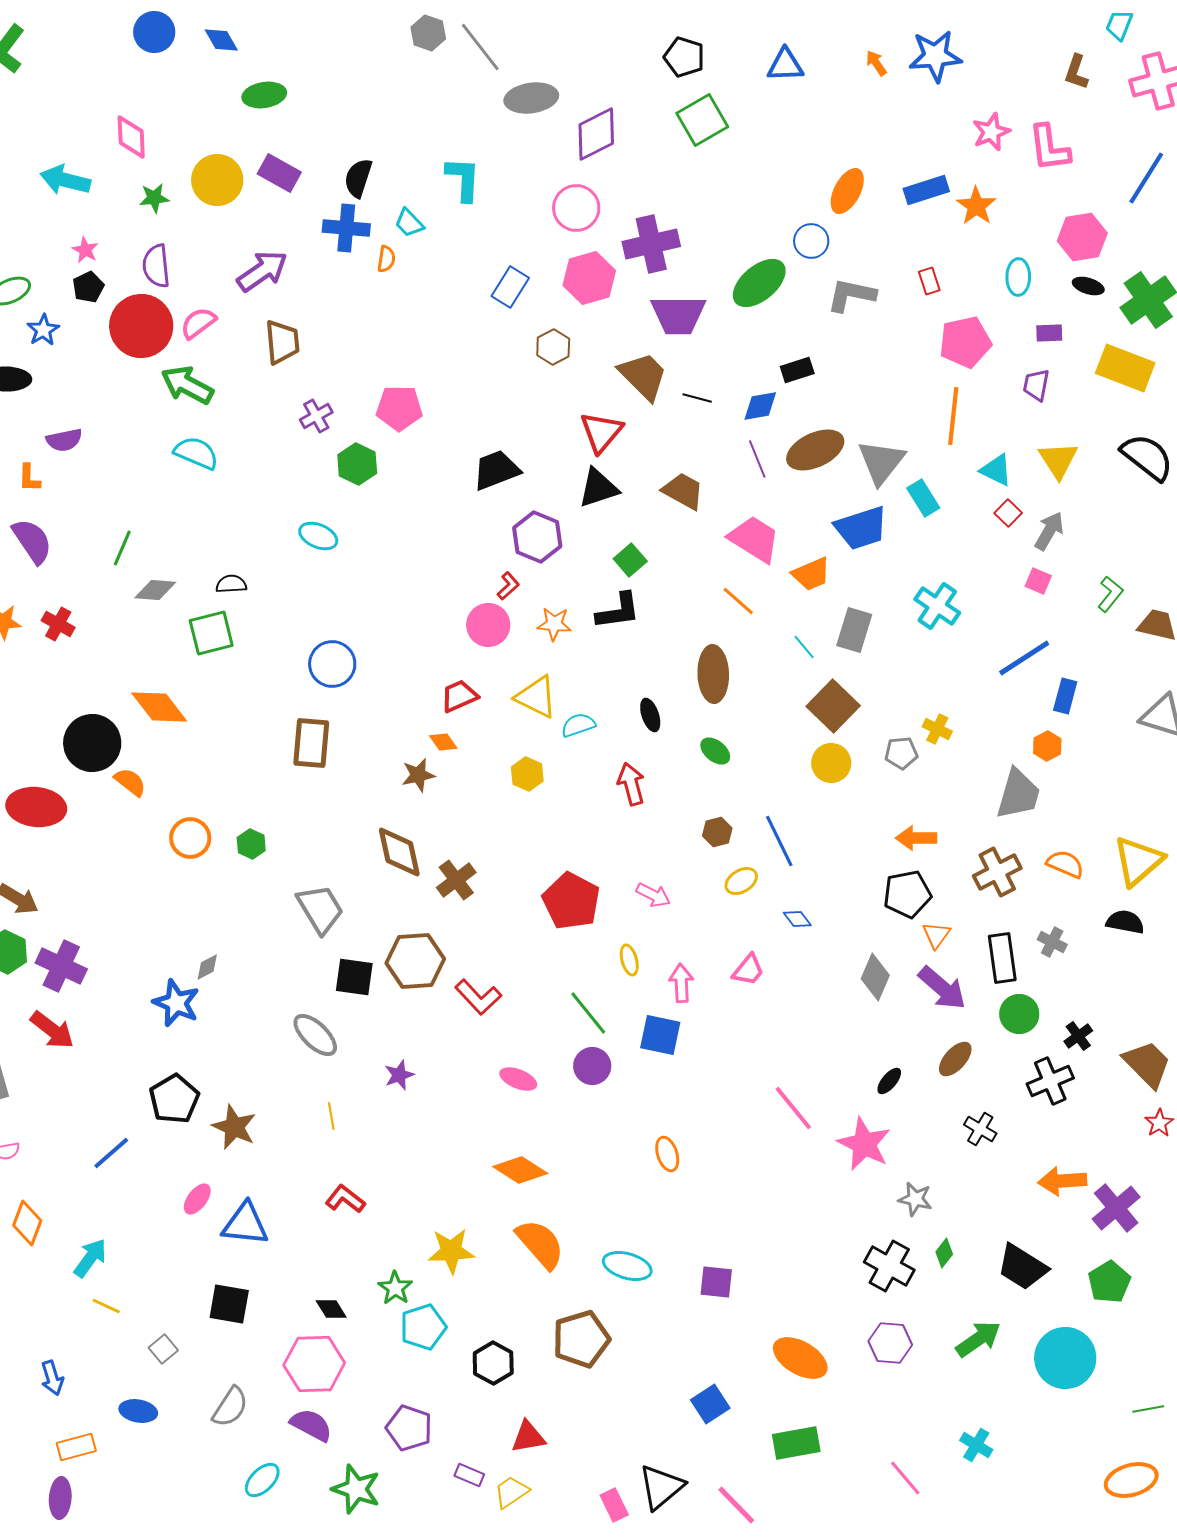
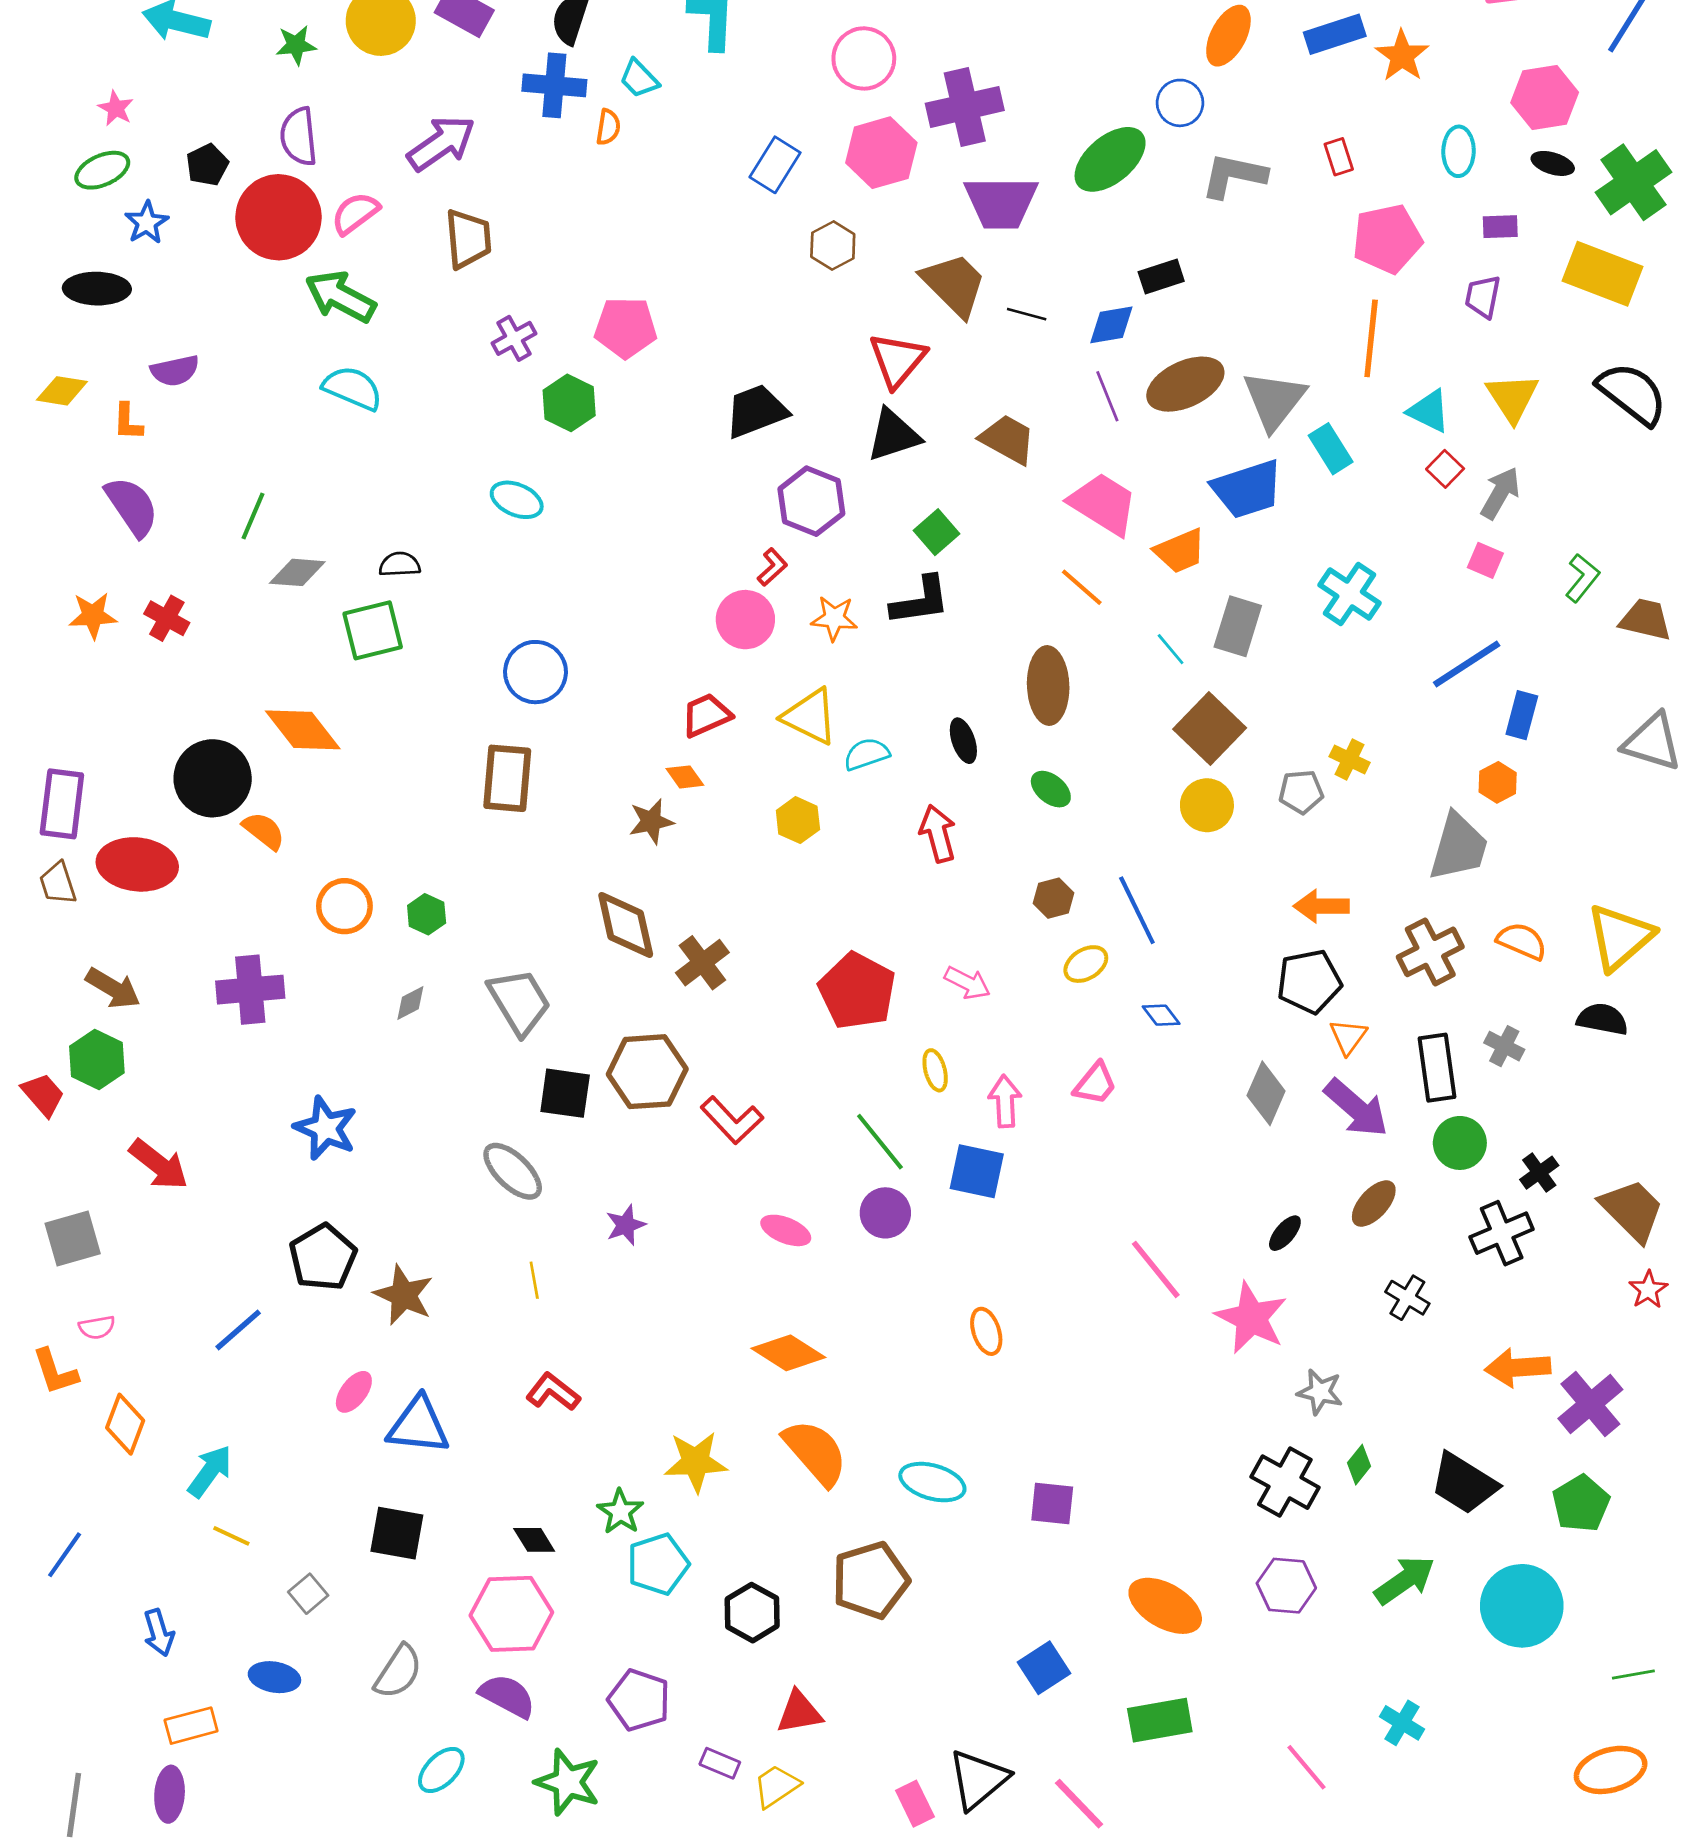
pink star: (85, 250) -> (116, 108), moved
purple cross: (61, 966) -> (250, 990), moved, turned -30
gray diamond: (207, 967) -> (410, 1003), moved

